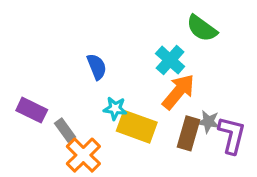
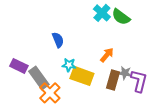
cyan cross: (170, 60) -> (102, 13), moved
orange arrow: (178, 92) -> (107, 55), size x0.7
gray rectangle: (65, 130) -> (39, 78), size x1.6

